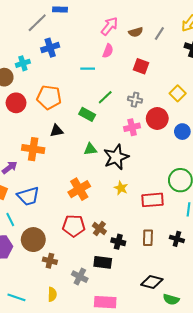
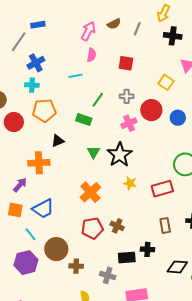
brown semicircle: (136, 32) -> (114, 24), moved
cyan cross: (23, 63) -> (32, 85), moved, turned 32
green triangle: (90, 149) -> (93, 152), turned -40
black cross: (118, 242) -> (147, 249), moved

